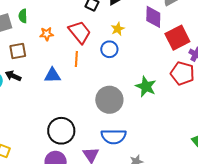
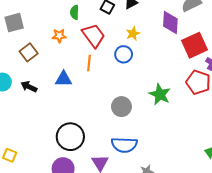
green semicircle: (23, 16) -> (75, 12), moved
brown square: (18, 51) -> (29, 52), turned -30
black arrow: (13, 76) -> (29, 87), moved
gray circle: (109, 100) -> (121, 107), size x0.7

